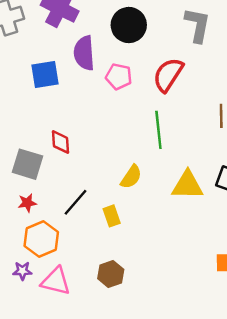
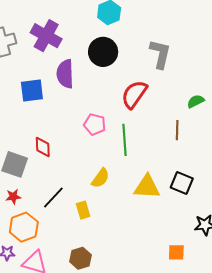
pink pentagon: (119, 77) -> (95, 124), moved

